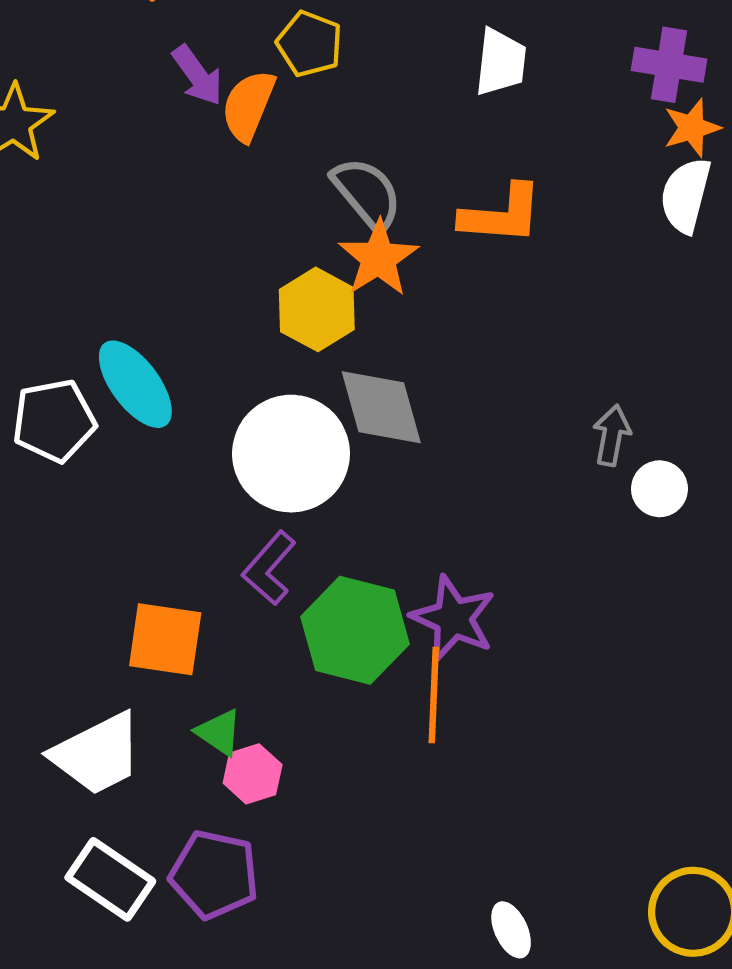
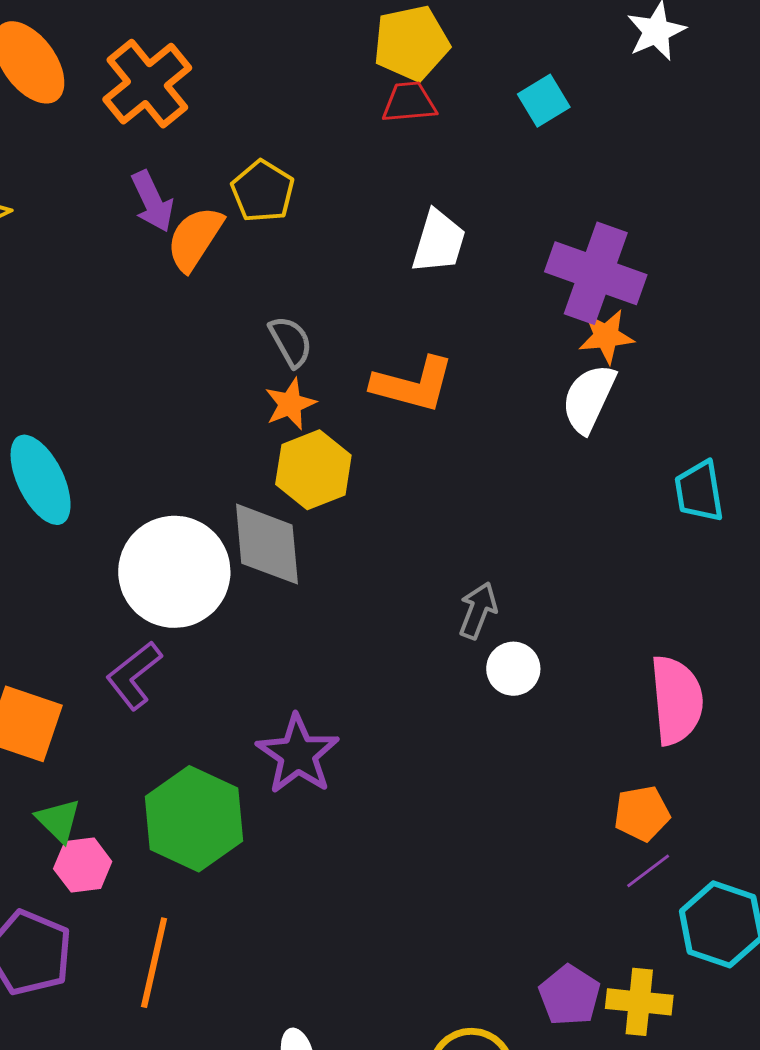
purple cross: (669, 65) -> (596, 273), size x1.4
gray semicircle: (367, 194) -> (291, 341), size x0.7
orange star: (378, 258) -> (290, 404), size x0.7
yellow hexagon: (317, 309) -> (313, 470), moved
green hexagon: (355, 630) -> (194, 819), moved
orange line: (434, 695) -> (154, 963), moved

